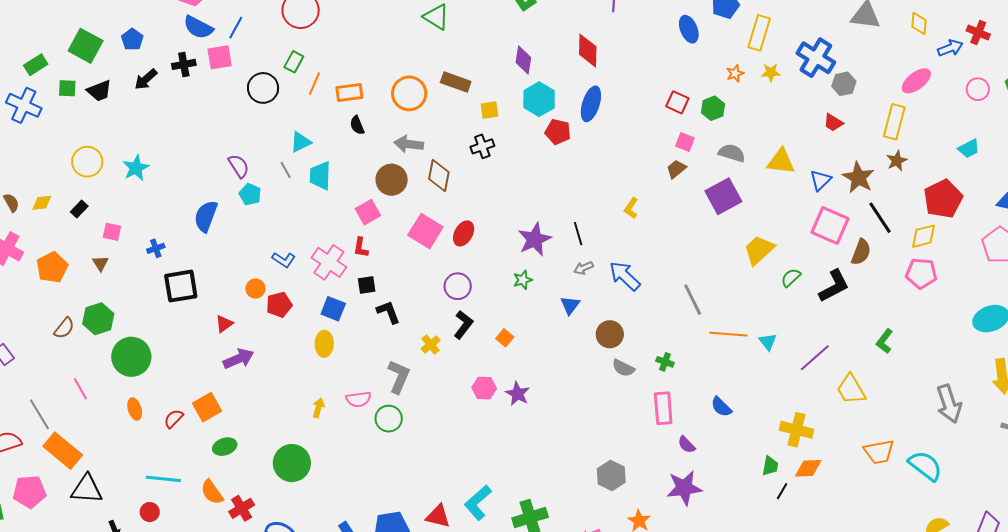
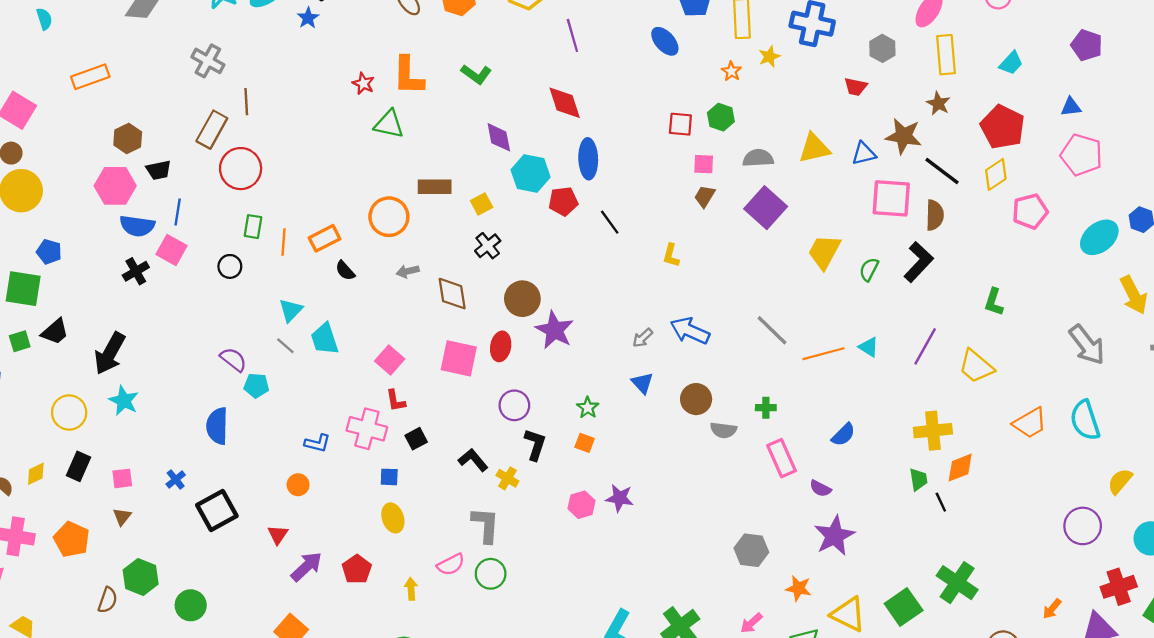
blue pentagon: (132, 39) -> (49, 252), moved
pink square: (220, 57) -> (171, 250), turned -32
black arrow: (146, 79) -> (110, 353), moved, size x1.5
gray hexagon: (844, 84) -> (882, 48), moved
black circle: (263, 88) -> (230, 266), size x0.7
yellow rectangle: (894, 122) -> (946, 55), moved
gray arrow: (409, 144) -> (408, 271), size x0.7
brown circle: (392, 180) -> (522, 299), moved
blue triangle: (820, 180) -> (864, 153), turned 50
black rectangle: (79, 209) -> (79, 466), size x1.4
black line: (578, 234) -> (610, 222), moved
purple star: (535, 239) -> (554, 330), moved
brown triangle: (100, 263) -> (122, 517), turned 30
pink pentagon: (921, 273) -> (1030, 211), moved
green star: (523, 280) -> (588, 408), moved
red pentagon: (279, 305) -> (357, 569), moved
blue square: (333, 309) -> (389, 477), size x0.7
black L-shape: (388, 312) -> (473, 460), moved
green circle: (131, 357) -> (191, 605), size x0.7
blue semicircle: (721, 407) -> (843, 435), turned -70
cyan semicircle: (925, 466) -> (1085, 420), turned -126
black line: (782, 491) -> (941, 502), turned -36

